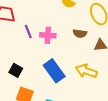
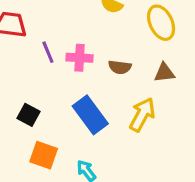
brown semicircle: (80, 33) -> (120, 67), moved
yellow arrow: (86, 71) -> (142, 115), turned 100

